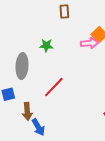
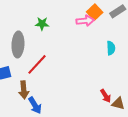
red line: (54, 87) -> (37, 64), moved

